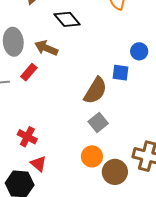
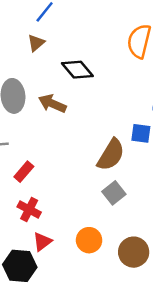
red rectangle: (29, 72) -> (24, 172), moved
orange circle: (92, 156) -> (89, 240), moved
red triangle: (38, 164) -> (42, 242), turned 42

